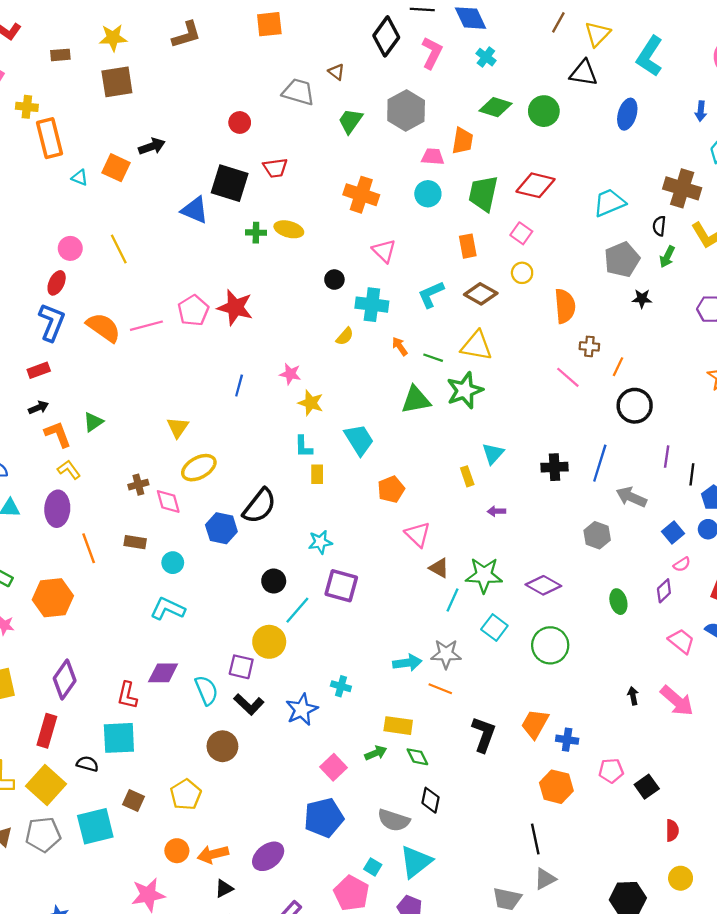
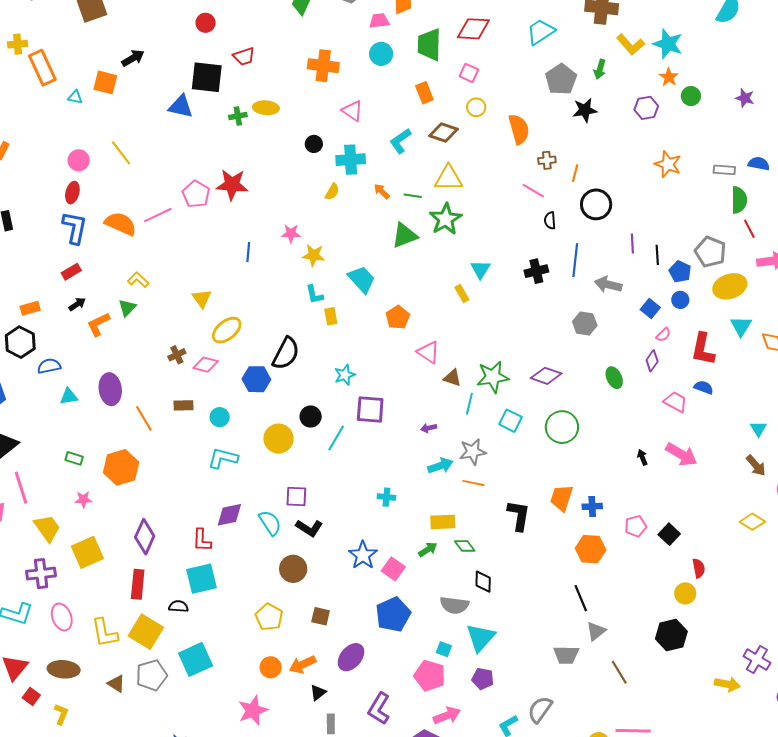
black semicircle: (659, 226) -> (550, 221), moved
black star: (642, 299) -> (585, 110), size x1.4
orange L-shape: (58, 434) -> (98, 324), turned -84
yellow L-shape: (69, 470) -> (138, 280), moved
pink diamond: (168, 501) -> (206, 365), turned -50
purple arrow: (496, 511) -> (429, 428), moved
yellow circle: (269, 642) -> (279, 439), moved
blue star: (302, 710) -> (363, 555), moved
brown square: (134, 801) -> (321, 616), moved
yellow circle: (681, 878) -> (685, 593), moved

